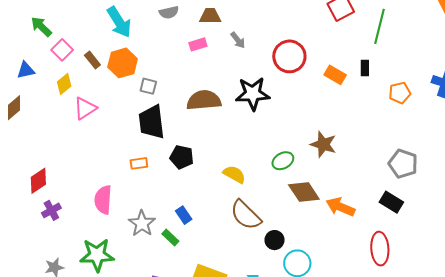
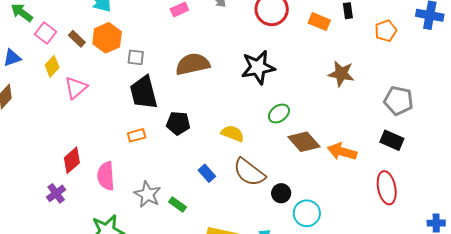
black star: (253, 94) -> (258, 67), moved
brown star: (323, 144) -> (341, 74), moved
red diamond: (38, 181) -> (72, 160), moved
blue rectangle: (184, 215) -> (207, 173), moved

